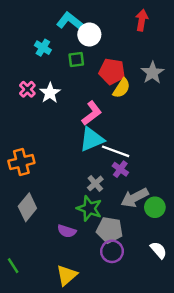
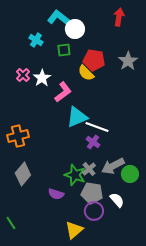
yellow semicircle: (122, 88) -> (86, 73), moved, turned 102
pink L-shape: (92, 113) -> (63, 92), moved
purple cross: (120, 169) -> (93, 142), moved
gray cross: (95, 183) -> (89, 169), moved
white semicircle: (158, 250) -> (117, 200), moved
yellow triangle: (67, 275) -> (74, 230), moved

